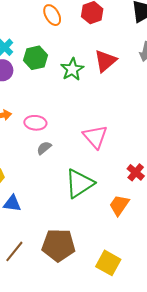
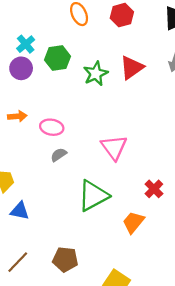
brown pentagon: (59, 245) -> (65, 259), size x0.7

